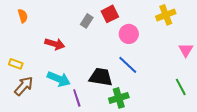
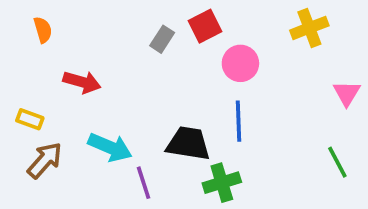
red arrow: (55, 44) -> (82, 82), moved
blue line: (128, 65) -> (239, 121), turned 45

